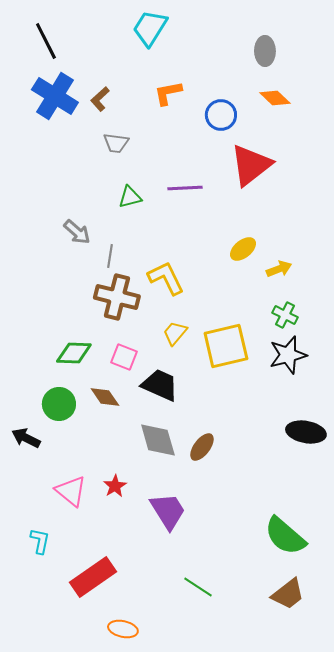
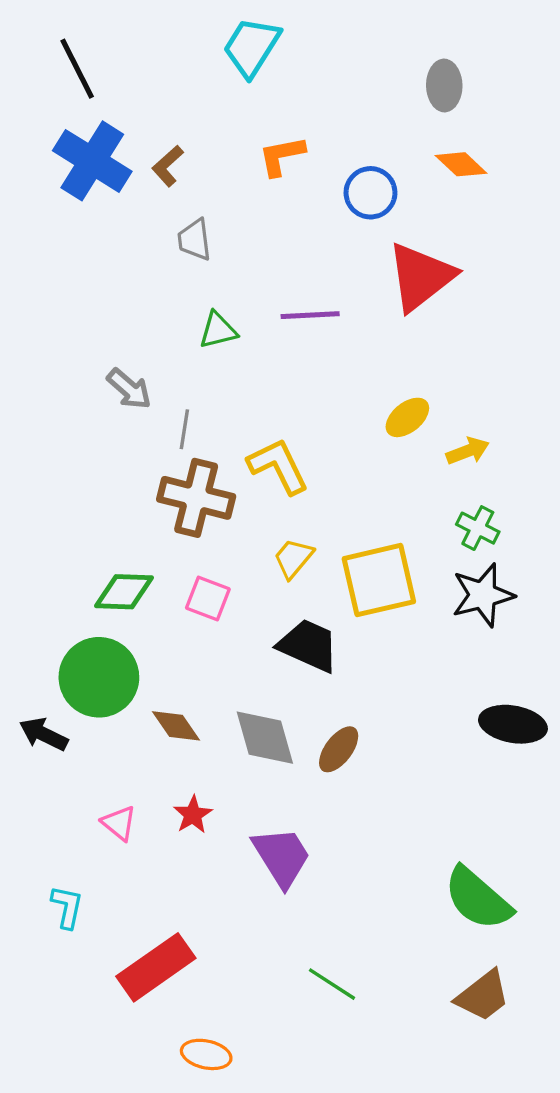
gray trapezoid: (116, 143) -> (194, 240), turned 76
black trapezoid: (160, 385) -> (308, 645), moved
brown diamond: (105, 397) -> (176, 726), moved
green circle: (59, 404) -> (99, 677), size x1.4
pink triangle: (71, 491) -> (119, 823), size x0.7

